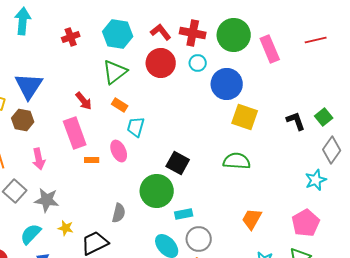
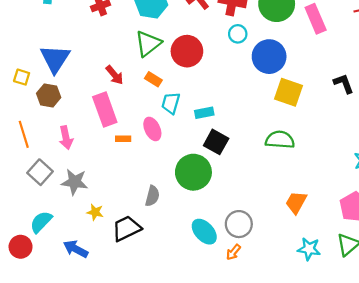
red circle: (161, 63) -> (187, 51), moved
black L-shape: (296, 121) -> (344, 84), moved
cyan rectangle: (184, 214) -> (204, 113), moved
cyan semicircle: (31, 234) -> (41, 222), moved

